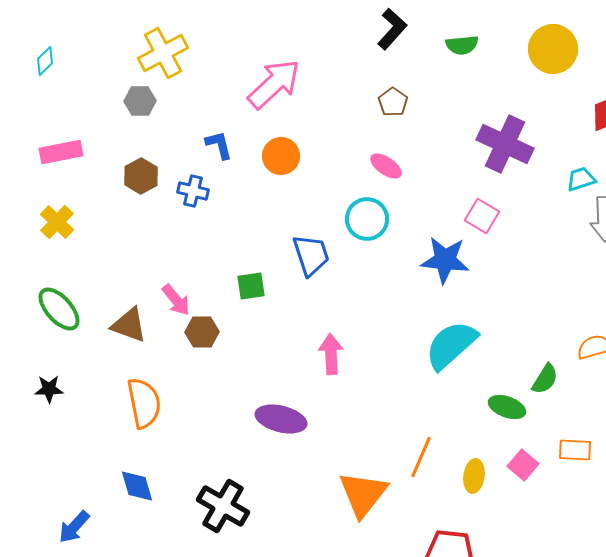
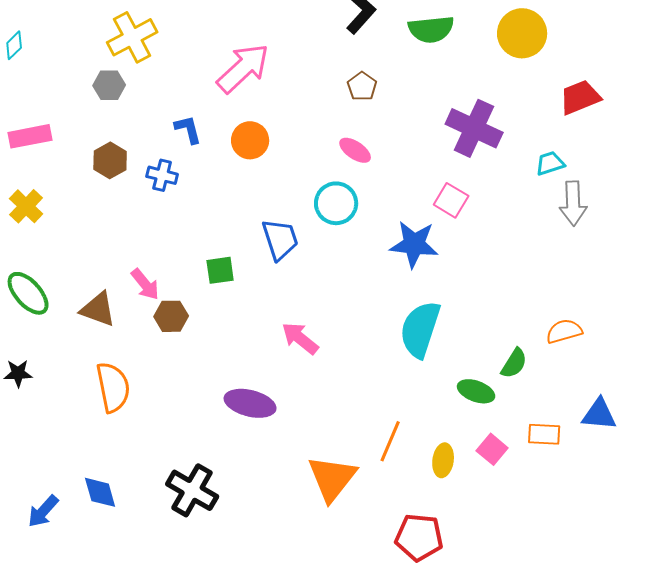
green semicircle: (462, 45) -> (431, 29), size x1.4
cyan semicircle: (451, 345) -> (420, 329), turned -30
pink arrow: (331, 354) -> (300, 338), turned -48
blue diamond: (137, 486) -> (100, 492), moved

